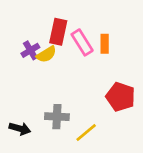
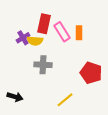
yellow semicircle: (46, 54) -> (35, 41), turned 35
gray cross: (57, 117) -> (43, 65), moved

